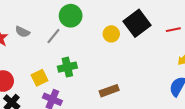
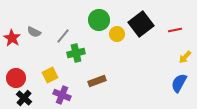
green circle: (71, 16) -> (99, 20), moved
green cross: (67, 67) -> (76, 53), moved
brown rectangle: (109, 91) -> (97, 81), moved

